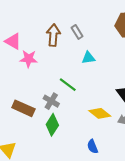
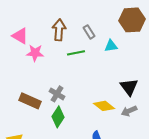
gray rectangle: (77, 32) -> (89, 32), moved
cyan triangle: (88, 58) -> (111, 46), moved
green line: (68, 85) -> (76, 53), moved, turned -48

